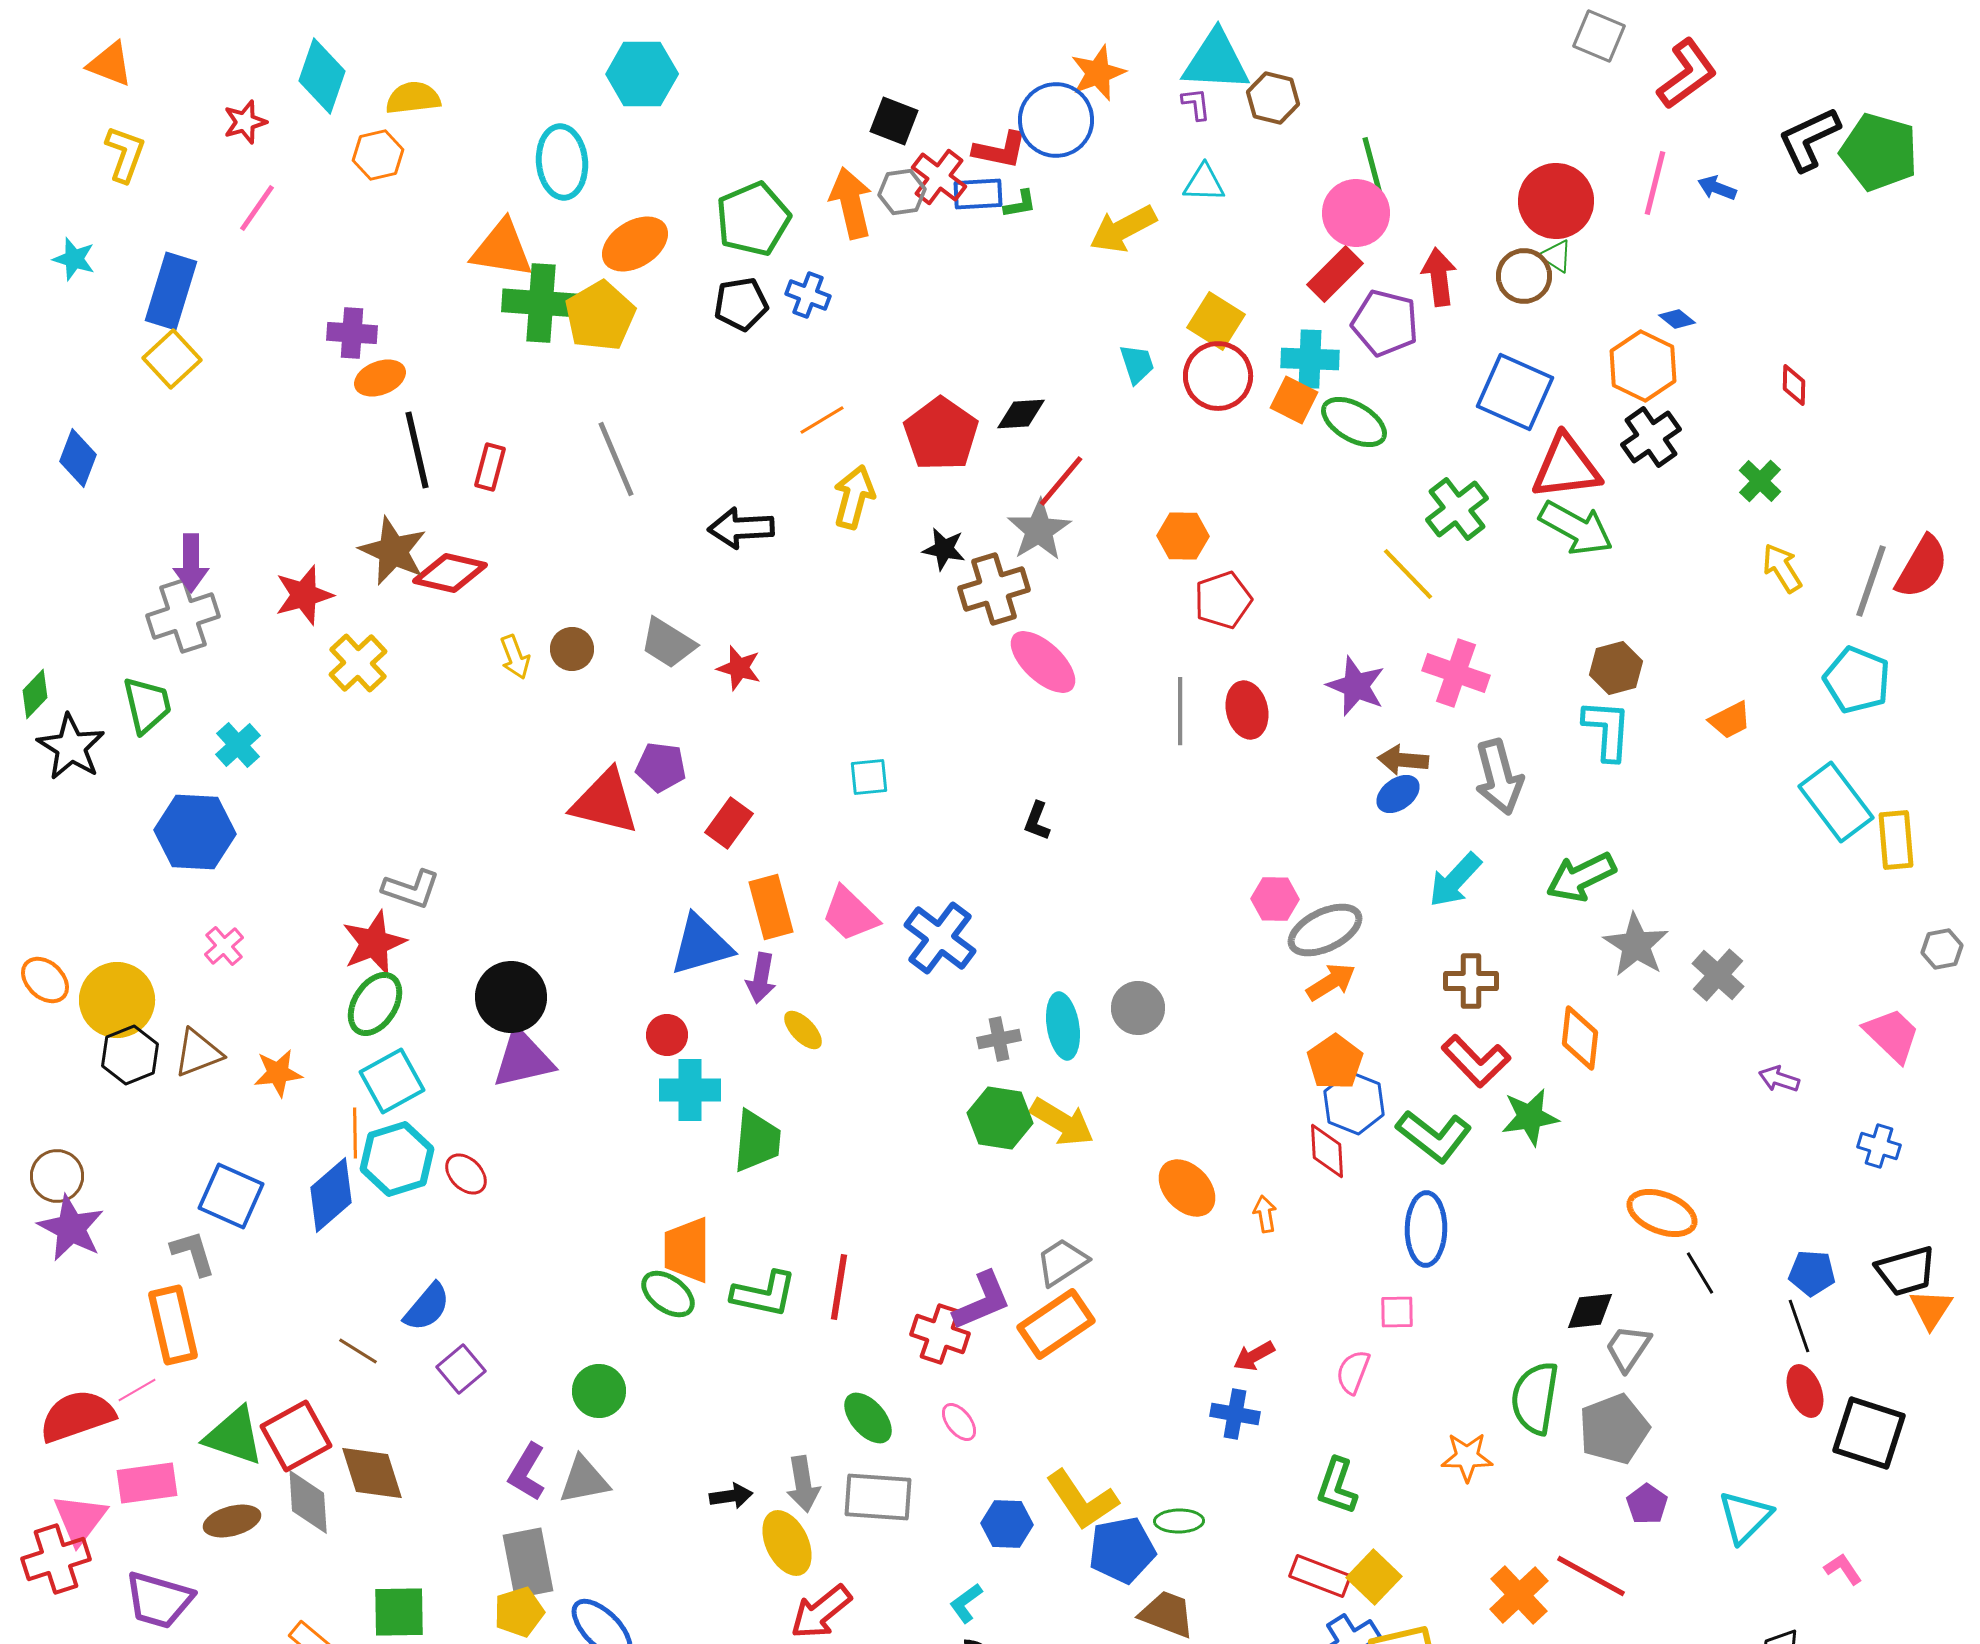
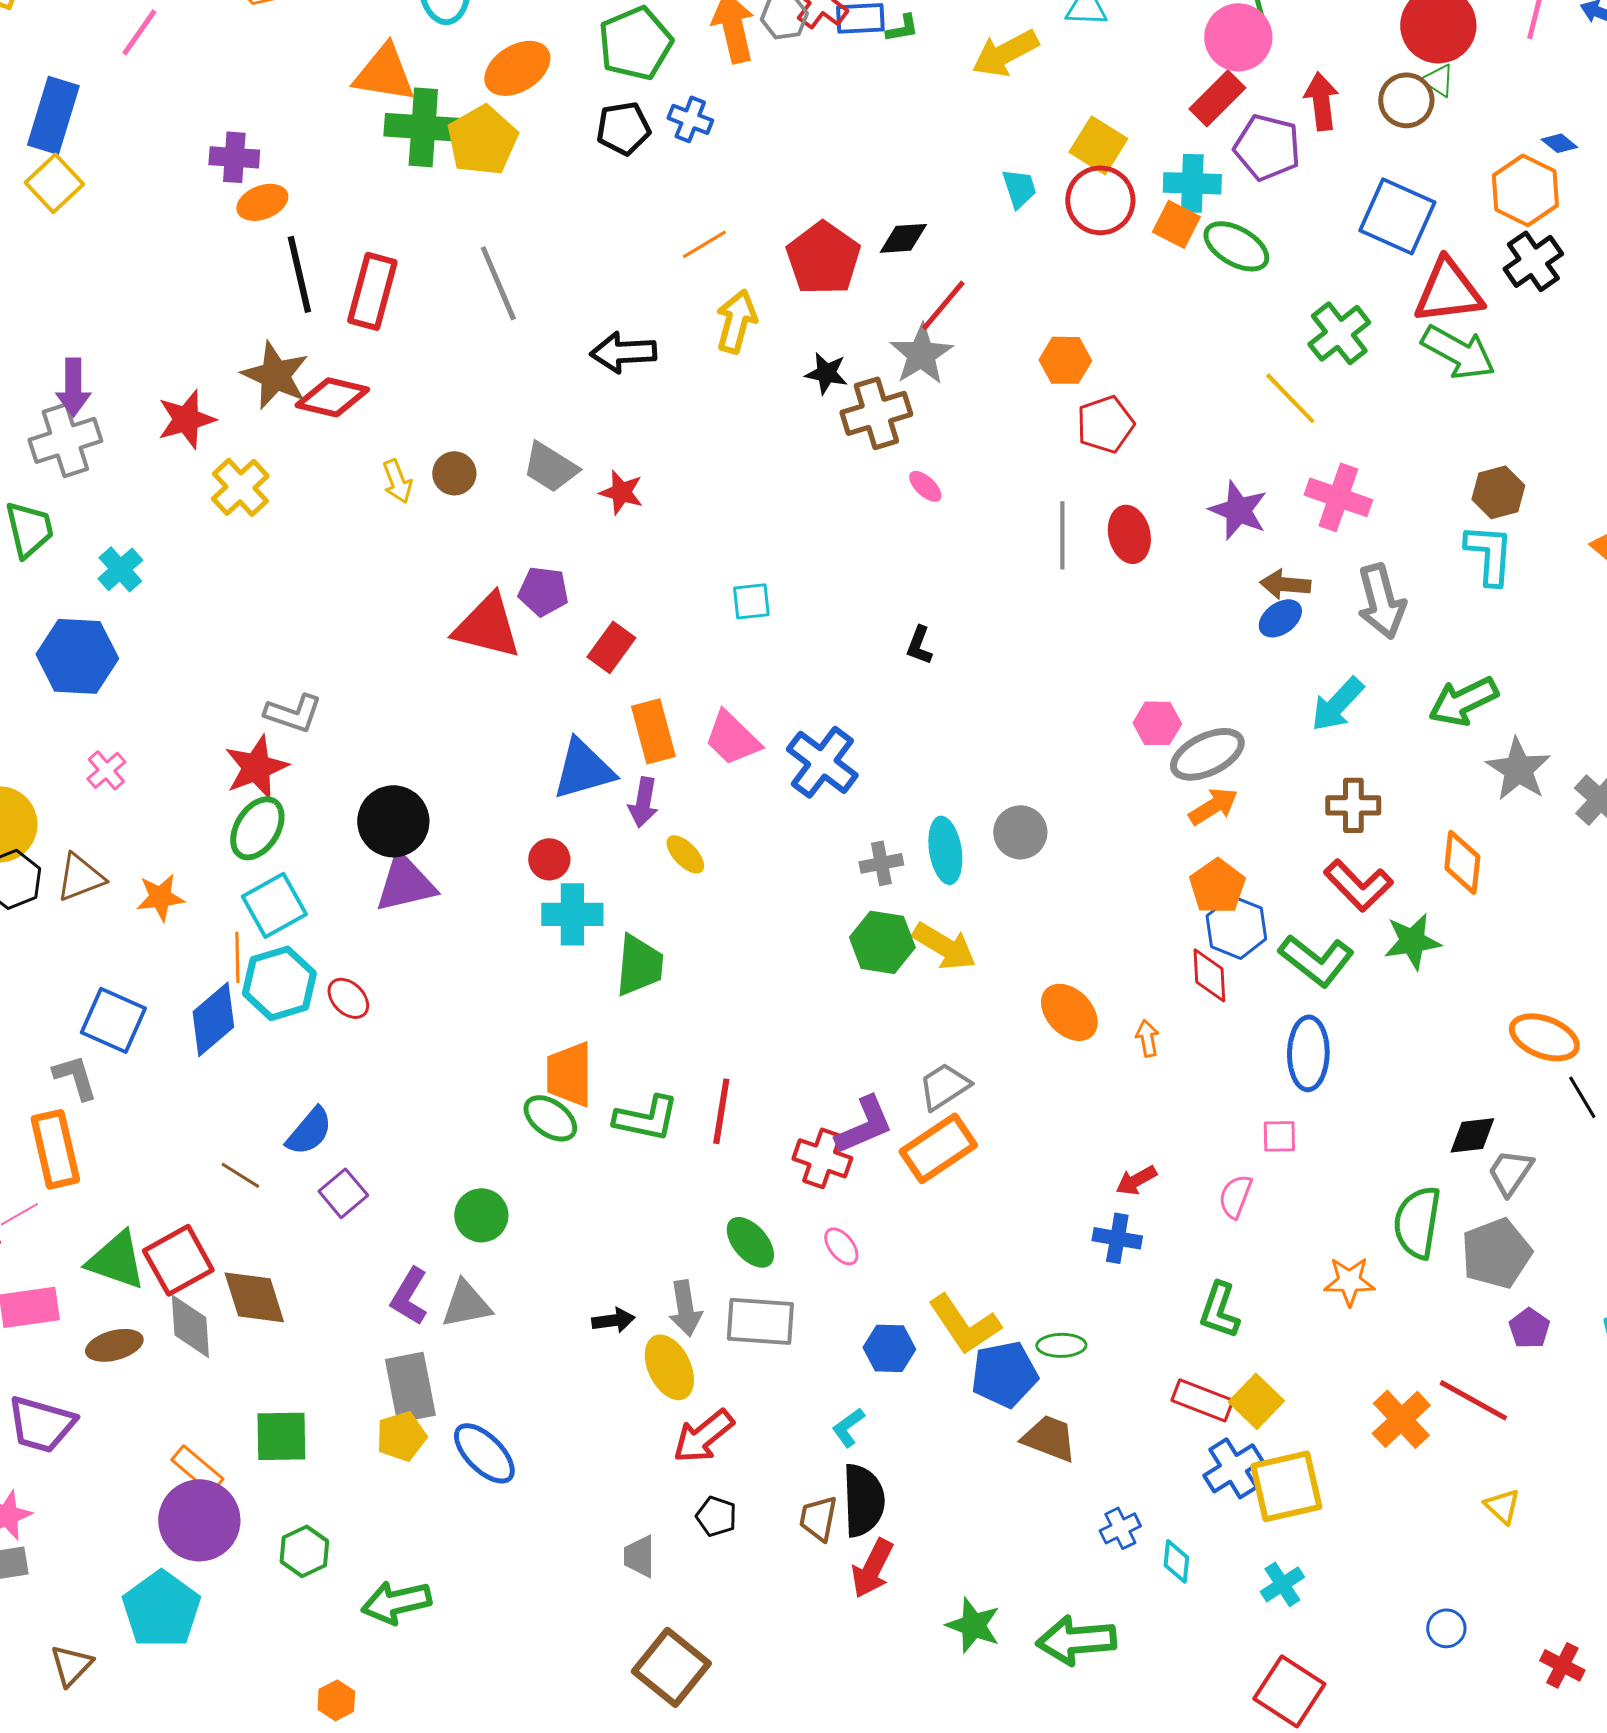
red rectangle: (490, 467) -> (372, 291), size x1.6
pink ellipse: (1043, 662) -> (925, 486), size x0.5

